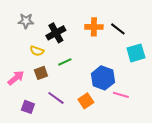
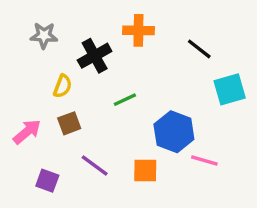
orange cross: (94, 27) -> (138, 30), moved
yellow semicircle: (37, 51) -> (62, 86), turned -88
green line: (65, 62) -> (125, 100), moved
orange square: (86, 101) -> (145, 171), turned 35

